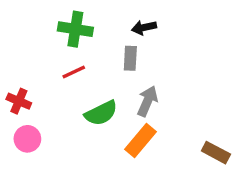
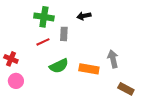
gray rectangle: (130, 58) -> (64, 34), moved
gray arrow: (147, 101) -> (113, 59), moved, turned -36
orange rectangle: (141, 141) -> (89, 69), moved, turned 60

